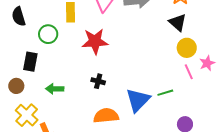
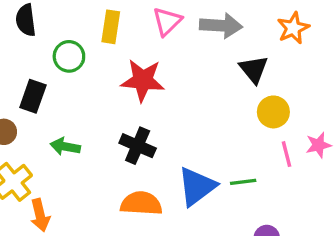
black triangle: (178, 22) -> (254, 69), moved
yellow circle: (187, 48) -> (273, 112), moved
black cross: (98, 81) -> (138, 146), size x1.5

